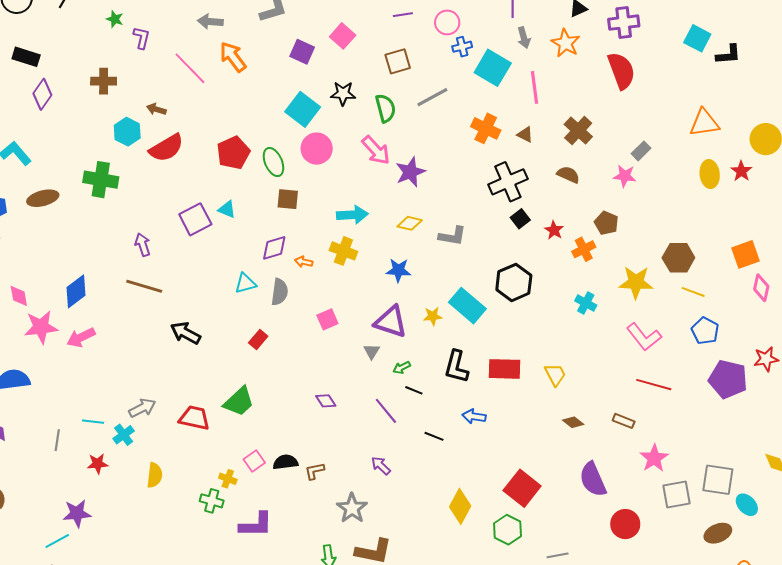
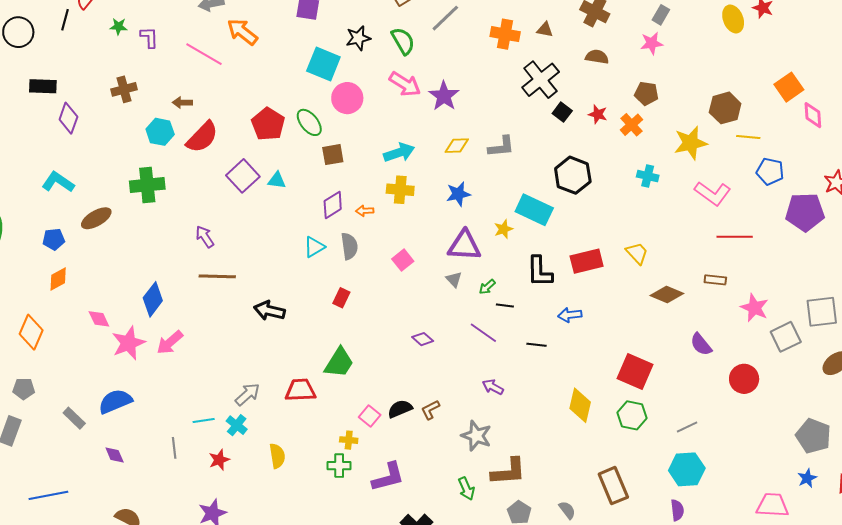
purple square: (195, 219) -> (243, 176), moved
brown diamond: (573, 422) -> (667, 295), size x1.5
purple semicircle: (593, 479) -> (701, 344), size x0.7

